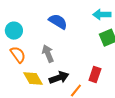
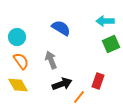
yellow diamond: (33, 79) -> (18, 85), moved

